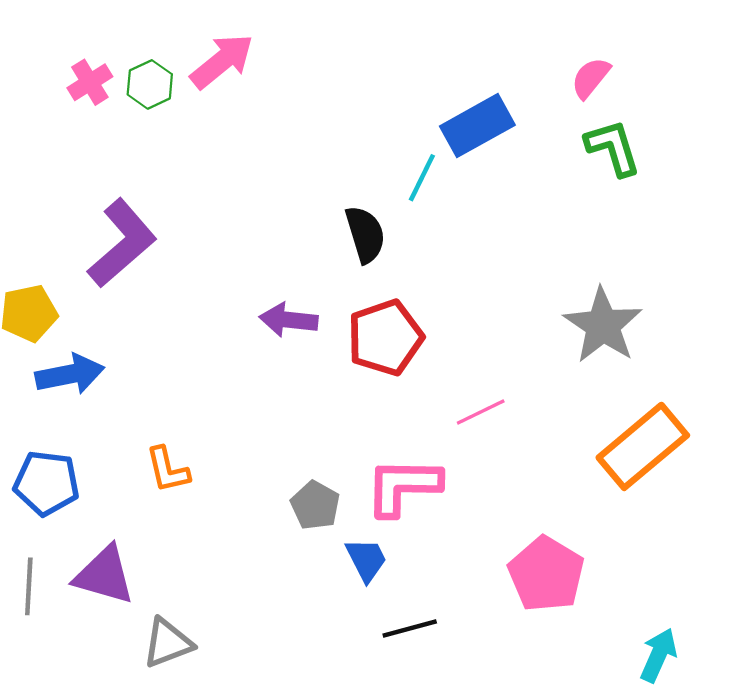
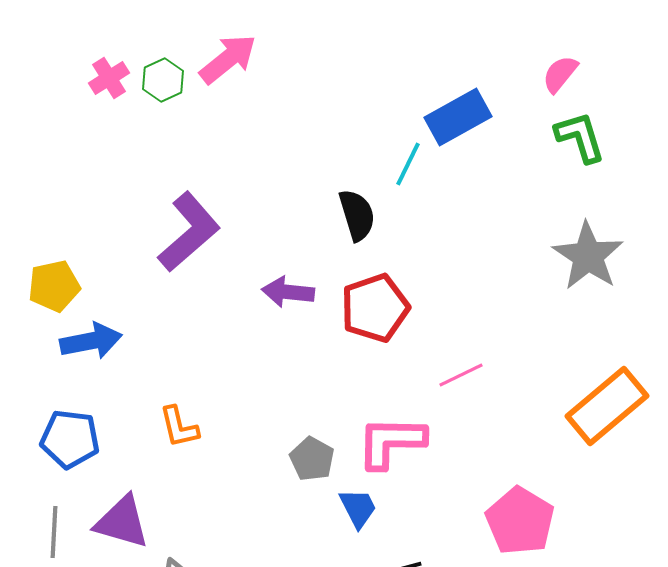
purple L-shape: (122, 243) -> (189, 232), moved
gray star: (603, 325) -> (588, 256), moved

